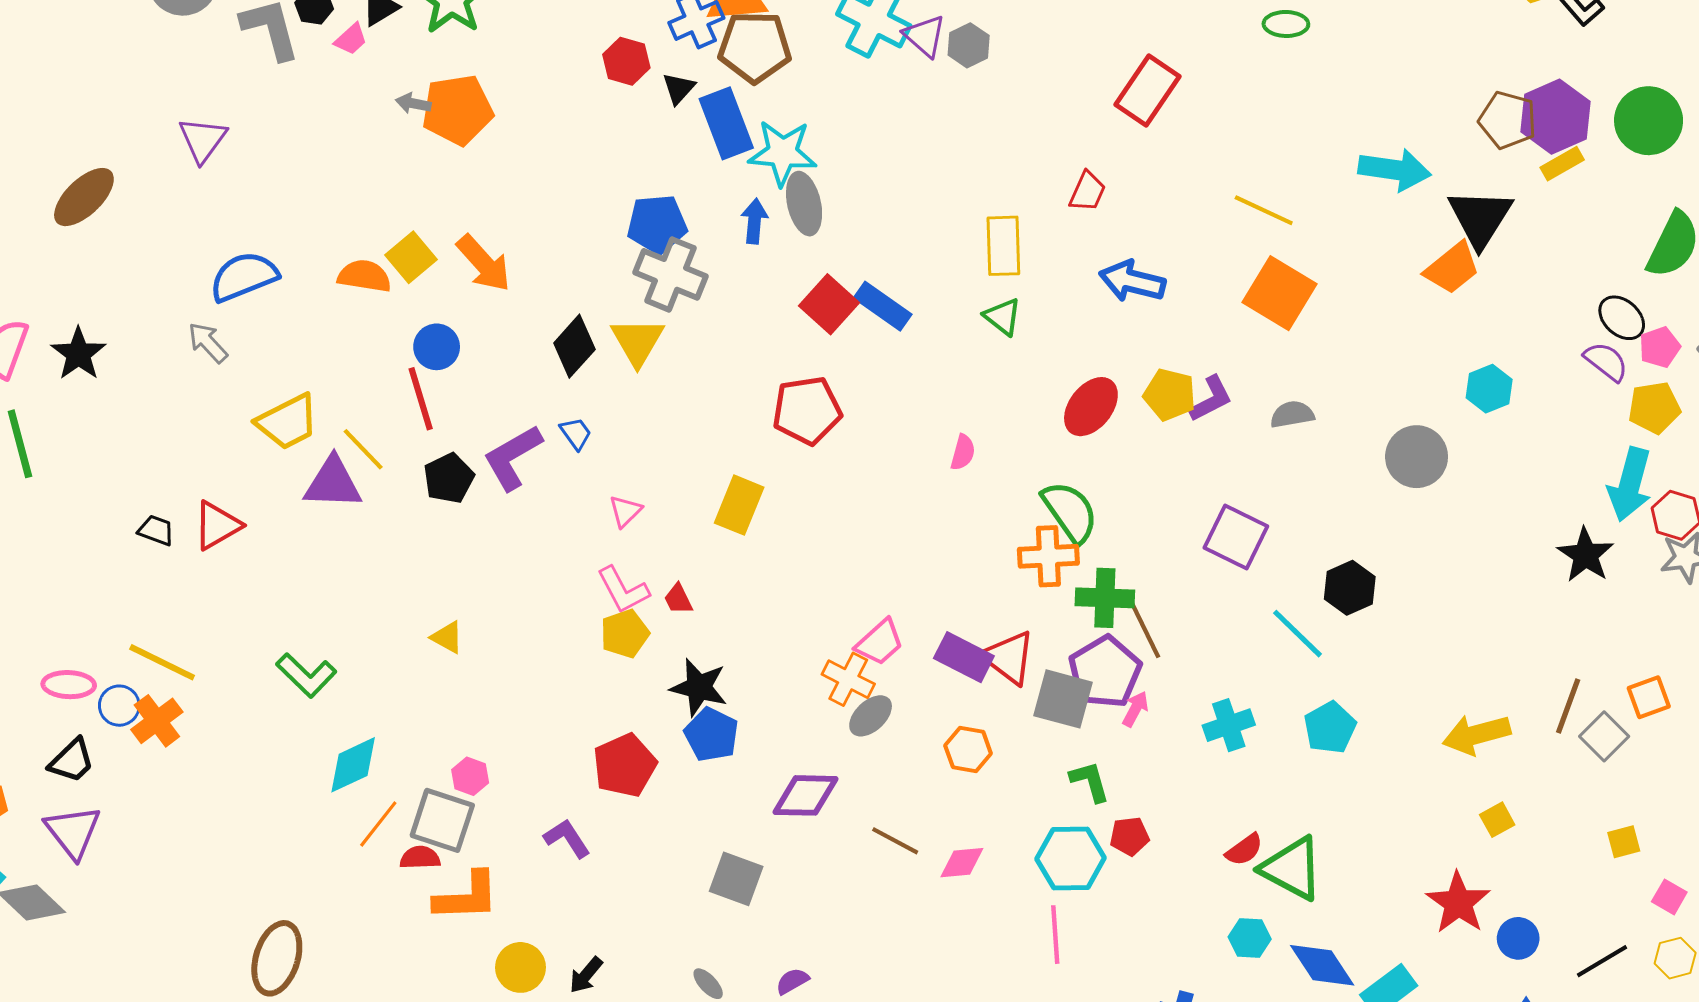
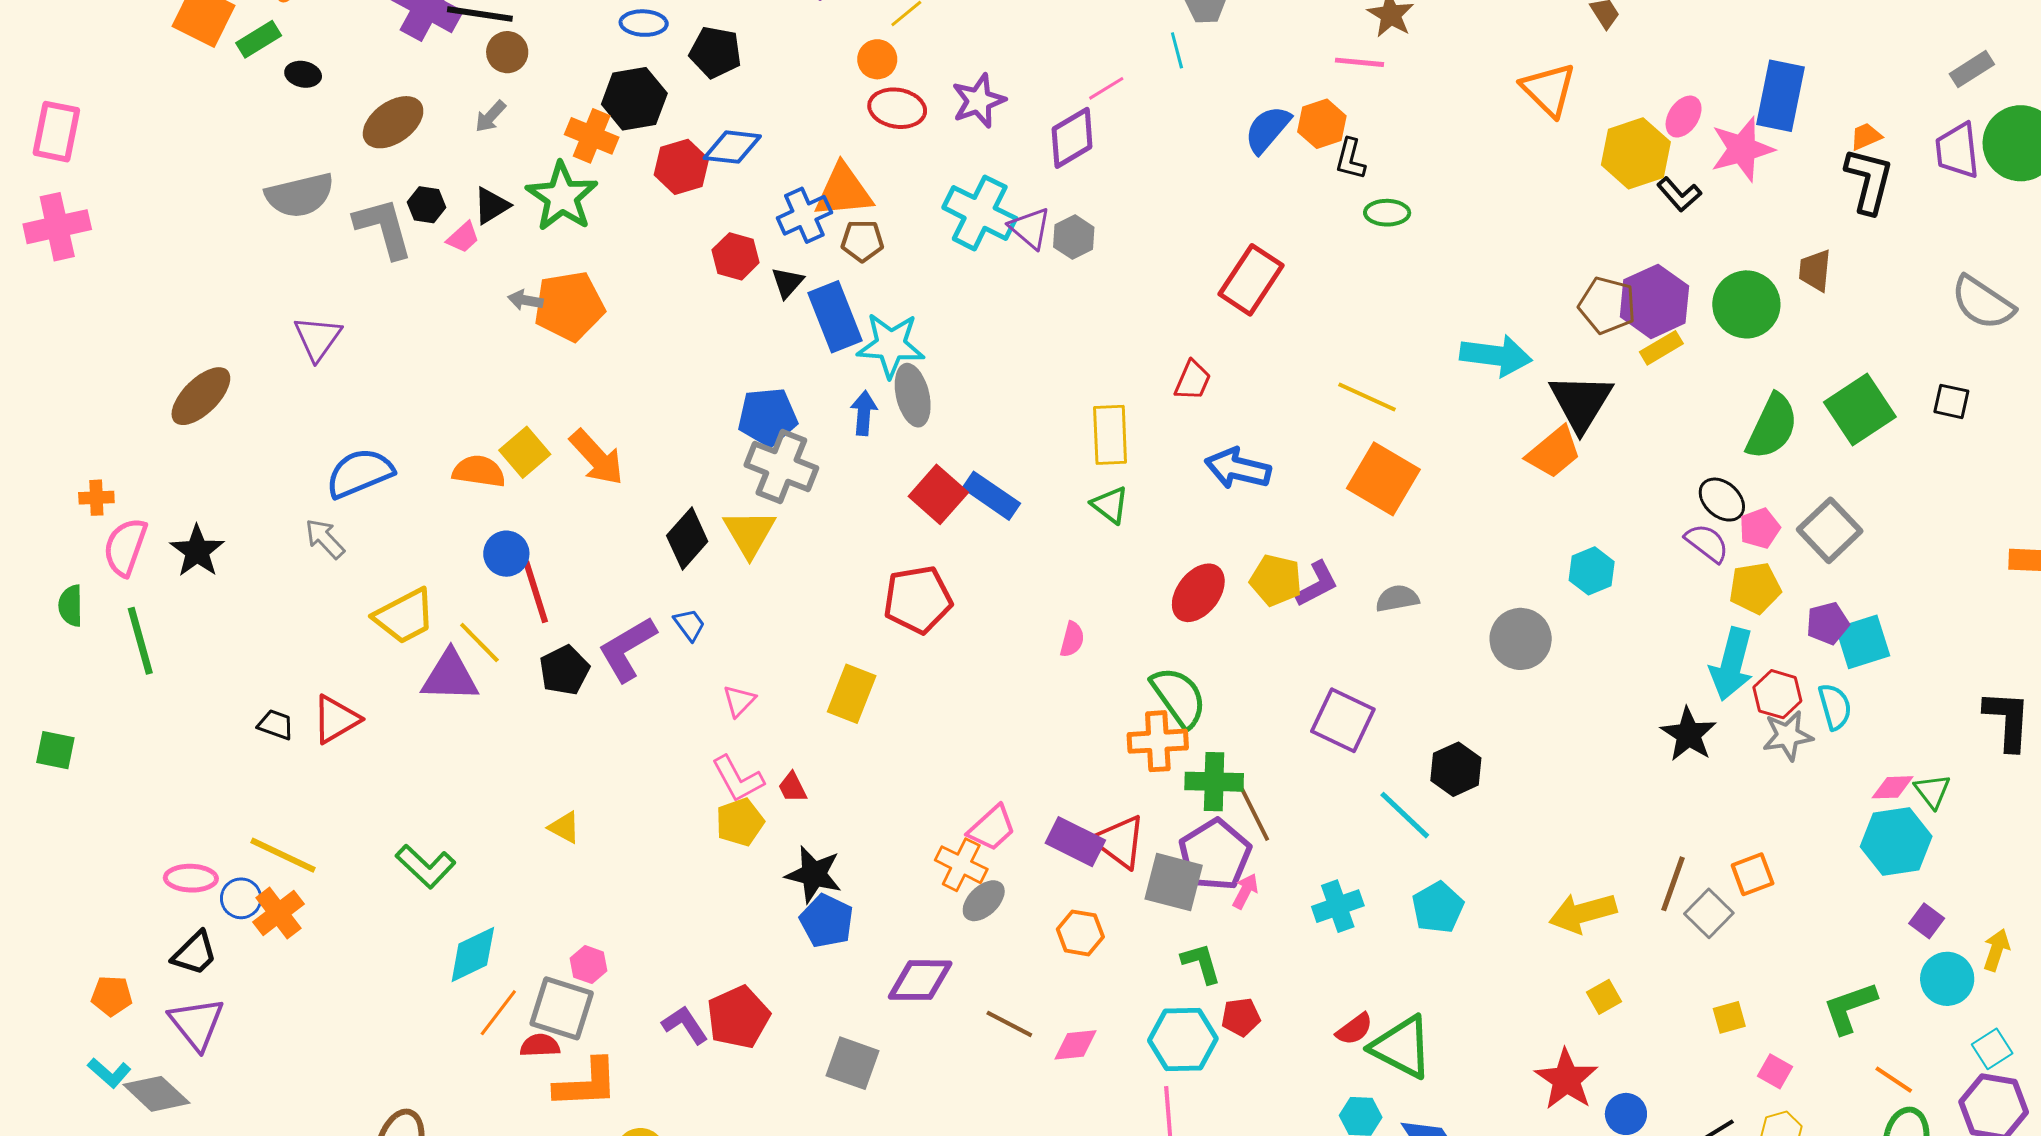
brown pentagon: (755, 47) -> (862, 241), size x0.6
blue circle: (437, 347) -> (506, 554), moved
red pentagon: (625, 765) -> (738, 1017), moved

